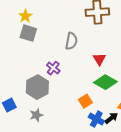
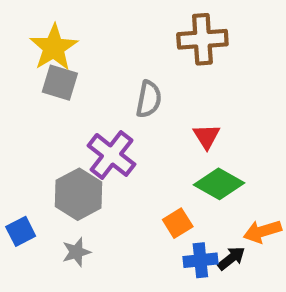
yellow star: (25, 16) -> (54, 48), size x1.6
purple cross: (53, 68) -> (112, 155), size x1.6
blue cross: (96, 119) -> (200, 260), turned -35

